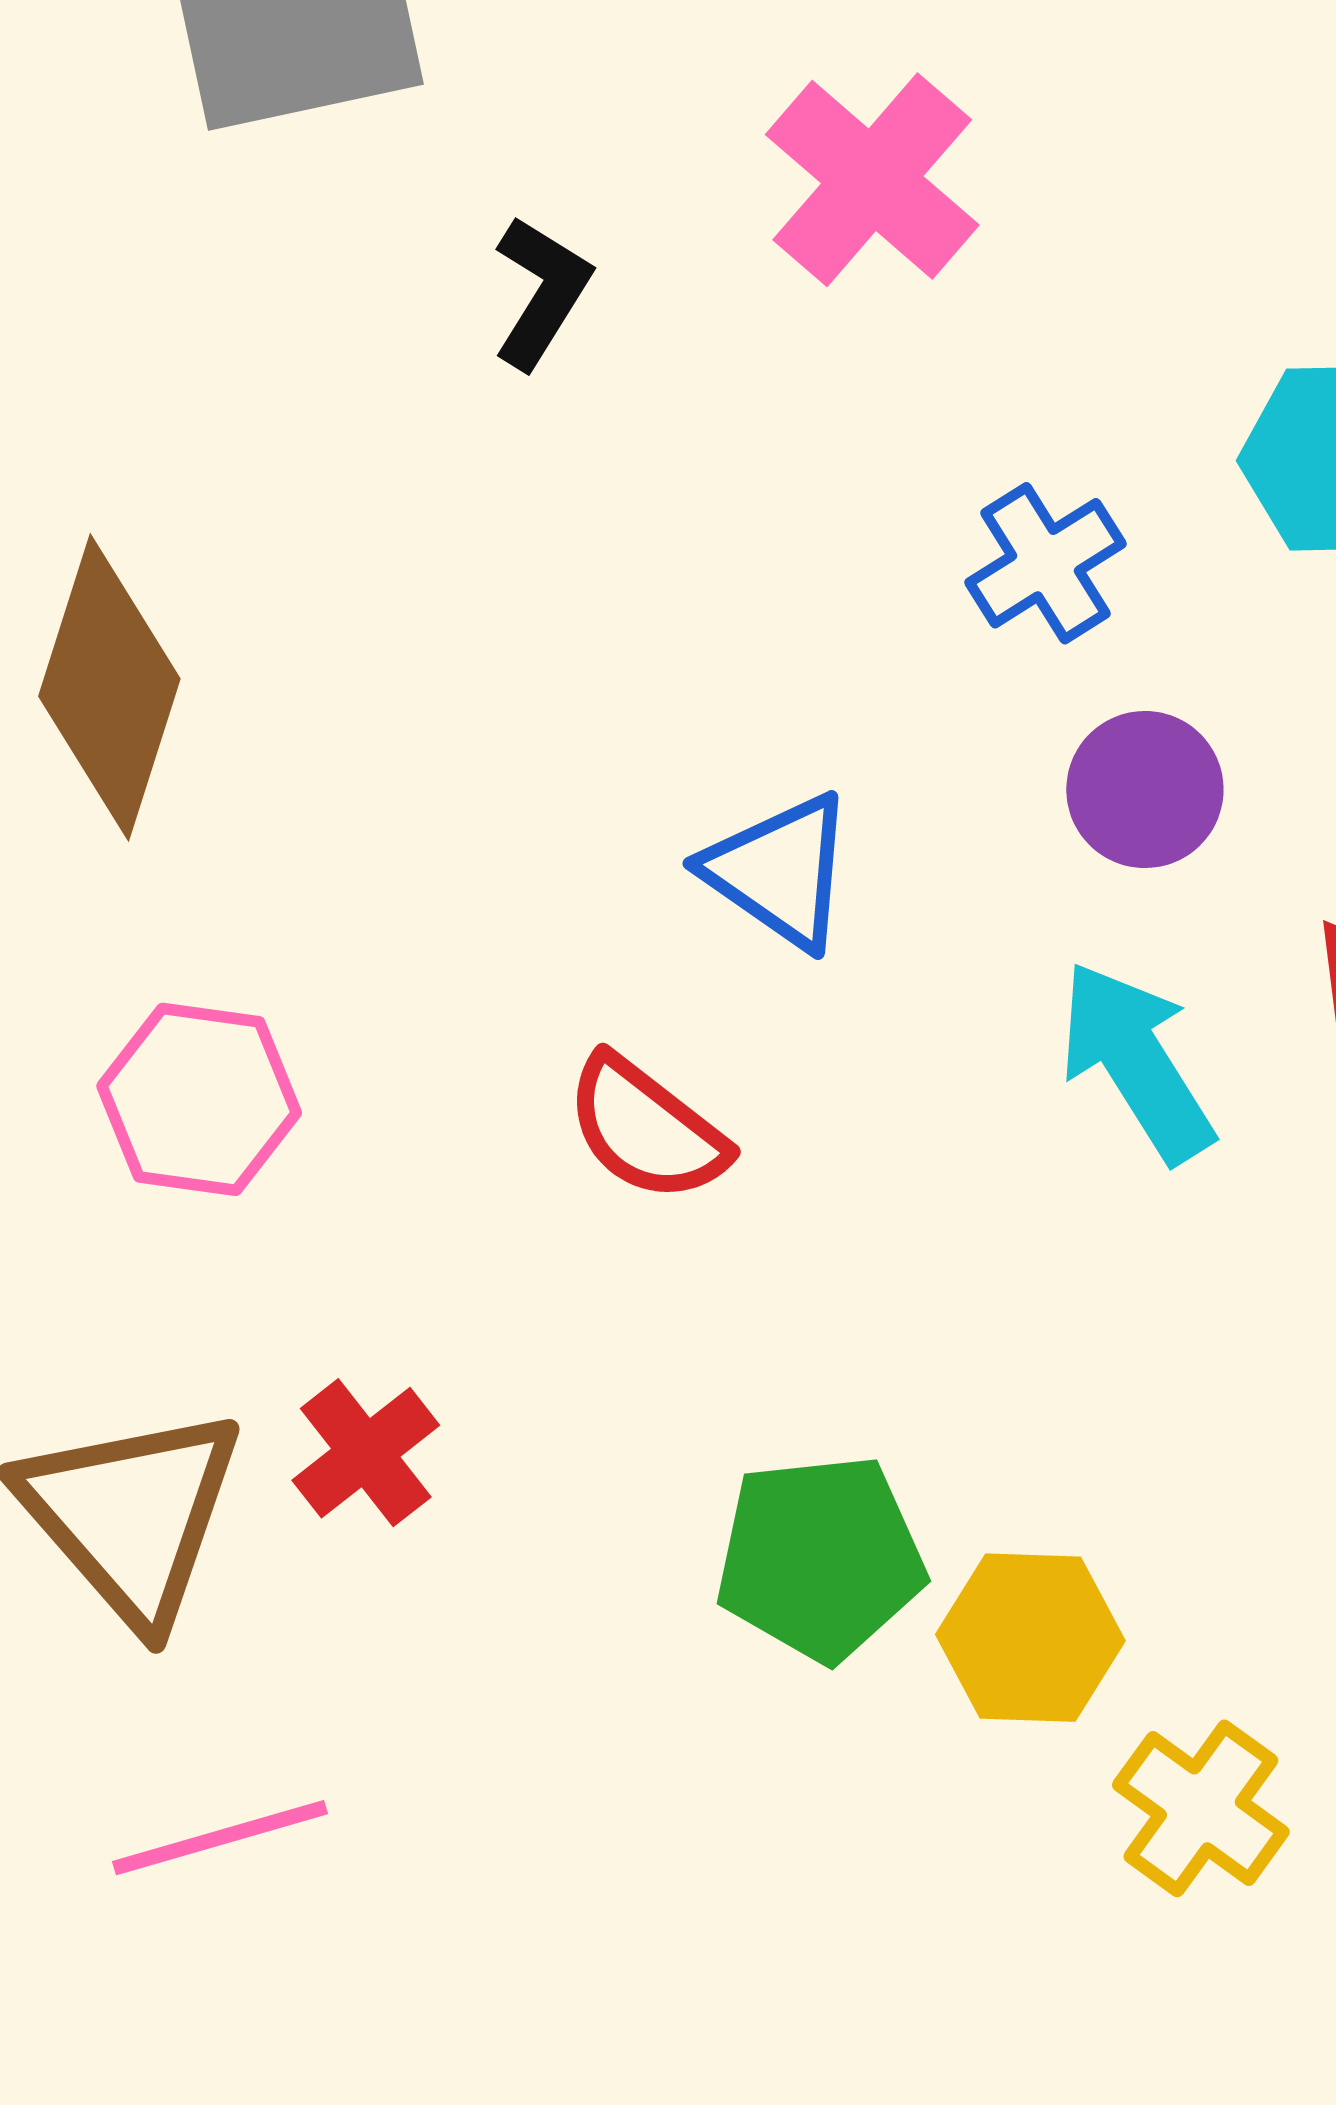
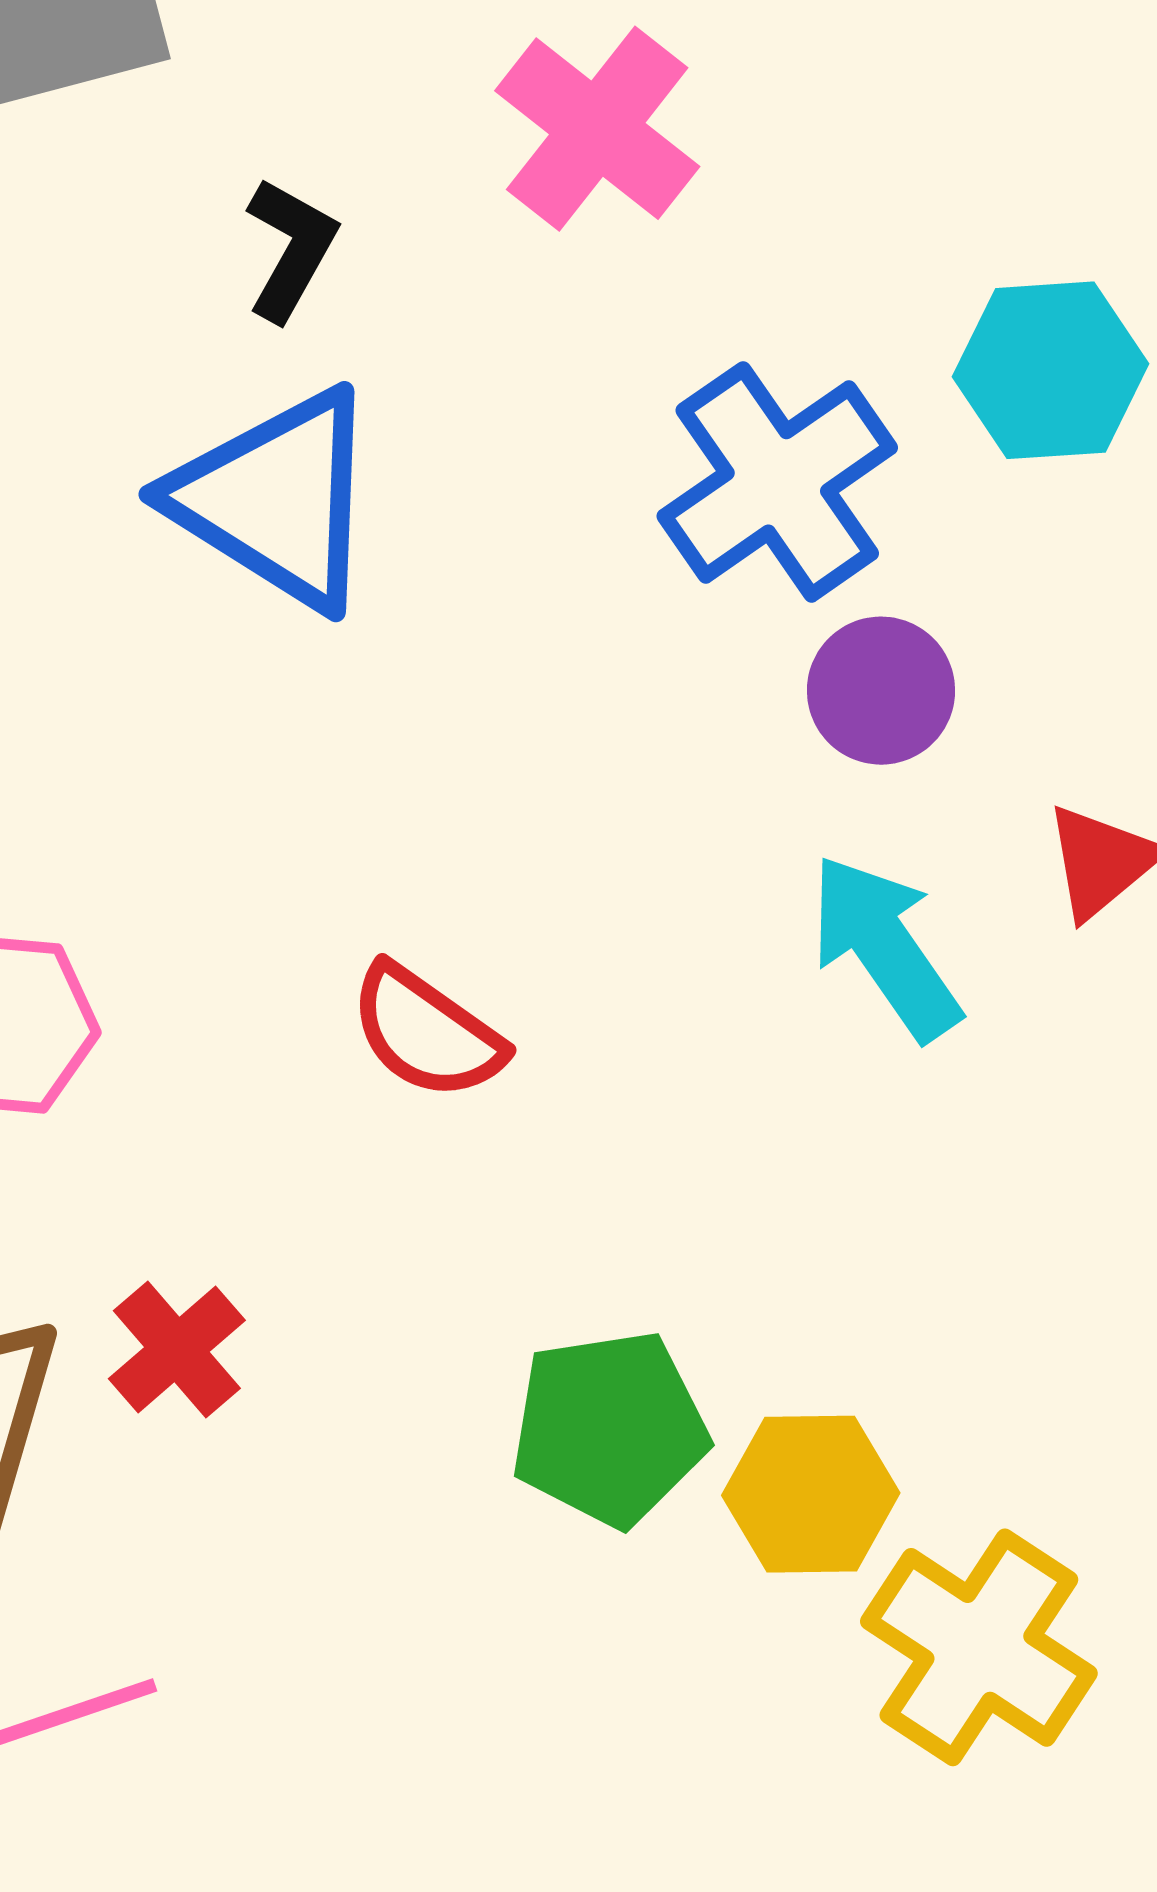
blue cross: (1046, 563) -> (777, 482), size x1.6
blue triangle: (780, 871) -> (276, 499), moved, size x1.5
yellow cross: (1201, 1808) -> (979, 1647), size x1.4

